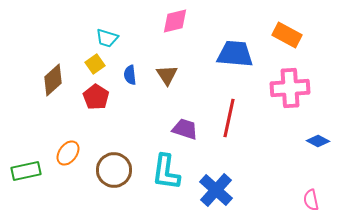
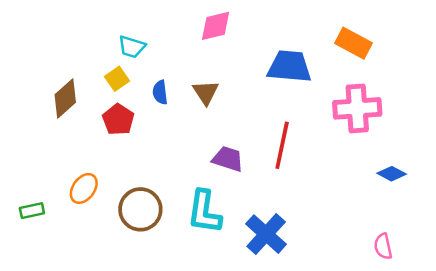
green rectangle: (26, 171) -> (32, 211), size x0.7

